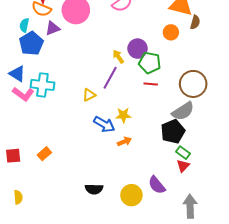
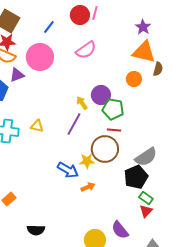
brown circle: (193, 84) -> (105, 149), moved
yellow triangle: (89, 95) -> (37, 126), moved, turned 40
black semicircle: (94, 189) -> (36, 230), moved

